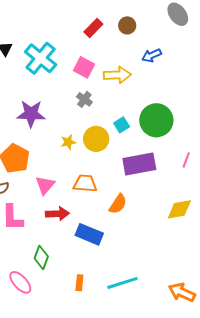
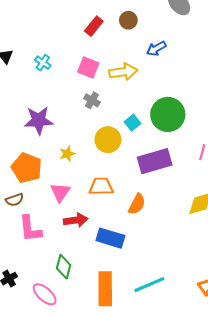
cyan cross: (41, 58) -> (43, 63), size x0.5
yellow star: (68, 142) -> (67, 154), moved
orange rectangle: (79, 283) -> (105, 289), size x2.0

